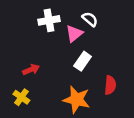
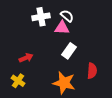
white semicircle: (90, 19) -> (67, 16), moved
pink triangle: (74, 34) -> (62, 28), turned 42

